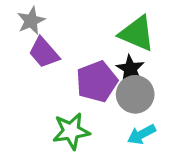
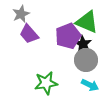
purple pentagon: (97, 82) -> (68, 36), moved
cyan arrow: (142, 134) -> (90, 85), turned -126

